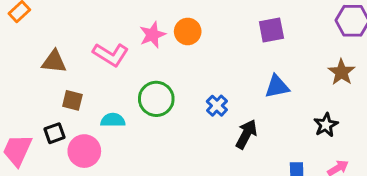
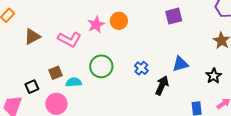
brown triangle: (54, 62) -> (32, 37), moved, turned -30
blue triangle: (277, 87) -> (180, 64), moved
brown square: (72, 100) -> (55, 73), moved, turned -32
black square: (54, 133) -> (32, 87), moved

